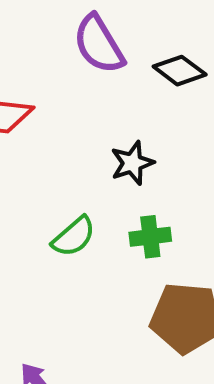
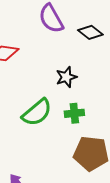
green semicircle: (74, 237) -> (37, 112), size x1.4

